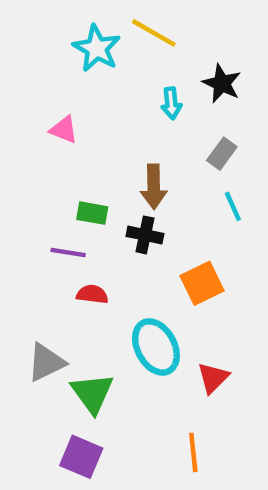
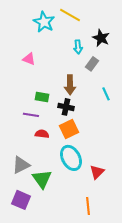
gray rectangle: (222, 154) -> (92, 64), moved
orange square: (202, 283) -> (69, 129), moved
purple square: (81, 457) -> (21, 200), moved

